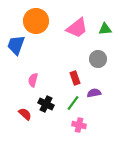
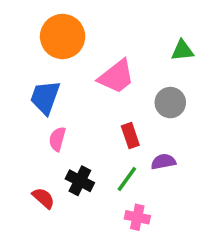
pink trapezoid: (77, 28) -> (116, 76), moved
blue trapezoid: (16, 45) -> (45, 97), moved

